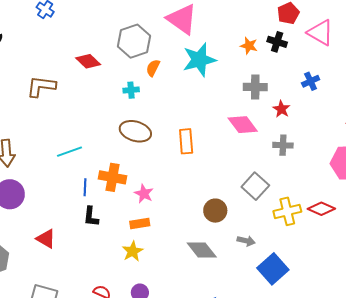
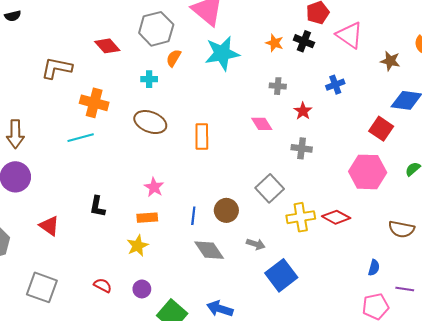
gray cross: (255, 87) -> (278, 86), size x0.7
pink diamond: (243, 125) -> (262, 124), size x0.7
orange cross: (113, 177) -> (94, 103), moved
blue line: (85, 187) -> (193, 216), moved

